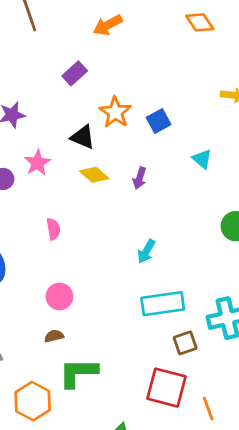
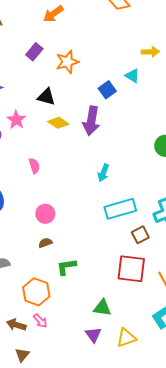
orange star: (115, 112) -> (67, 62), moved, turned 30
blue square: (159, 121) -> (107, 90), moved
cyan triangle: (202, 159) -> (132, 76), moved
purple arrow: (140, 178) -> (91, 121), size x1.8
green L-shape: (78, 373) -> (66, 267), size x0.7

